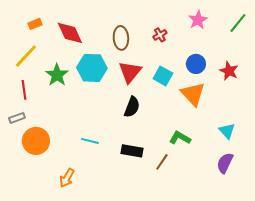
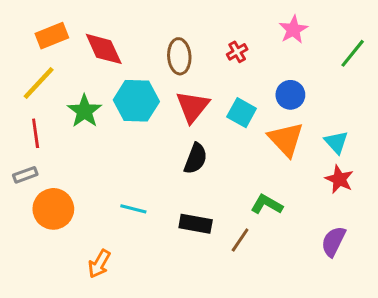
green line: (238, 23) -> (353, 53), moved
orange rectangle: (35, 24) -> (52, 36), size x1.5
red star: (229, 71) -> (339, 179), moved
cyan triangle: (227, 131) -> (336, 142), moved

